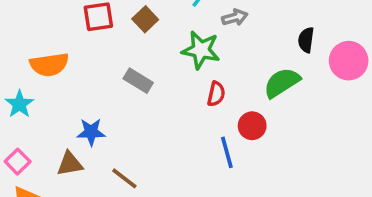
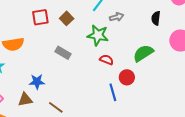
black semicircle: (306, 40) -> (156, 18), moved
red semicircle: (216, 94) -> (107, 60), turned -80

